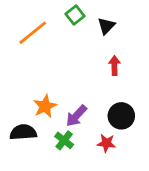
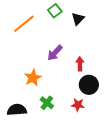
red arrow: (115, 65) -> (80, 64), moved
purple arrow: (76, 116) -> (55, 53), moved
black semicircle: (23, 132) -> (17, 110), moved

